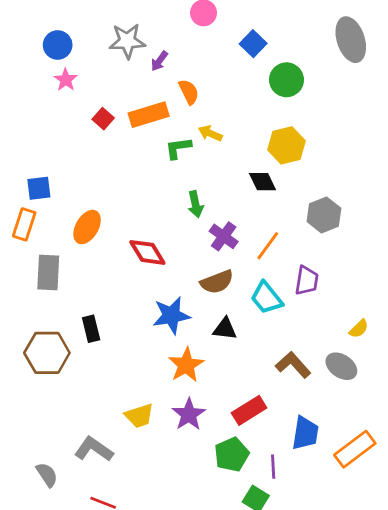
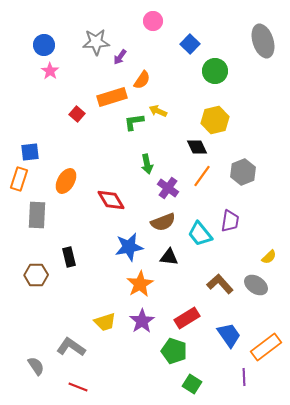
orange semicircle: (189, 92) -> (142, 80), turned 60
red square: (103, 119) -> (77, 114), moved
orange line: (268, 246) -> (202, 176), moved
brown hexagon: (47, 353) -> (36, 275), size x0.7
blue trapezoid: (305, 433) -> (229, 335), turned -44
green pentagon: (232, 455) -> (174, 351), turned -30
purple line: (273, 467) -> (244, 377), moved

